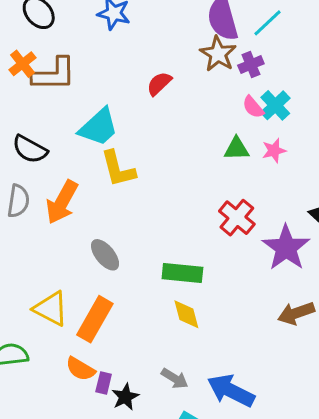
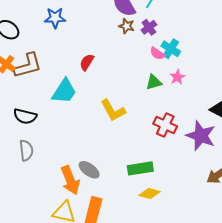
brown star: (218, 54) -> (127, 26), size x0.7
red semicircle: (159, 84) -> (87, 62), moved
yellow L-shape: (118, 169) -> (113, 110), moved
orange arrow: (62, 202) -> (70, 180), moved, turned -36
yellow diamond: (186, 314) -> (149, 193), turned -45

